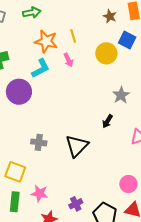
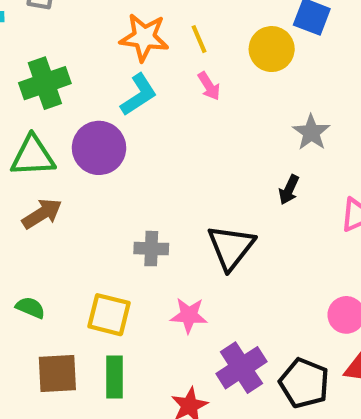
yellow line: (73, 36) -> (199, 39), moved
pink arrow: (68, 60) -> (209, 86), moved
pink star: (40, 193) -> (189, 315), moved
purple cross: (76, 204) -> (241, 368), size x1.6

